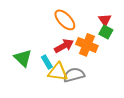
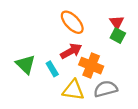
orange cross: (87, 45) -> (91, 66), moved
yellow triangle: (58, 72) -> (73, 90), moved
gray semicircle: (74, 75) -> (106, 89), moved

